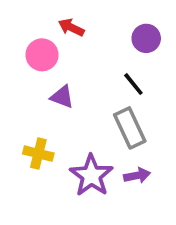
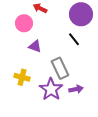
purple circle: (146, 38) -> (81, 14), size x1.5
gray rectangle: (130, 128) -> (60, 68), moved

